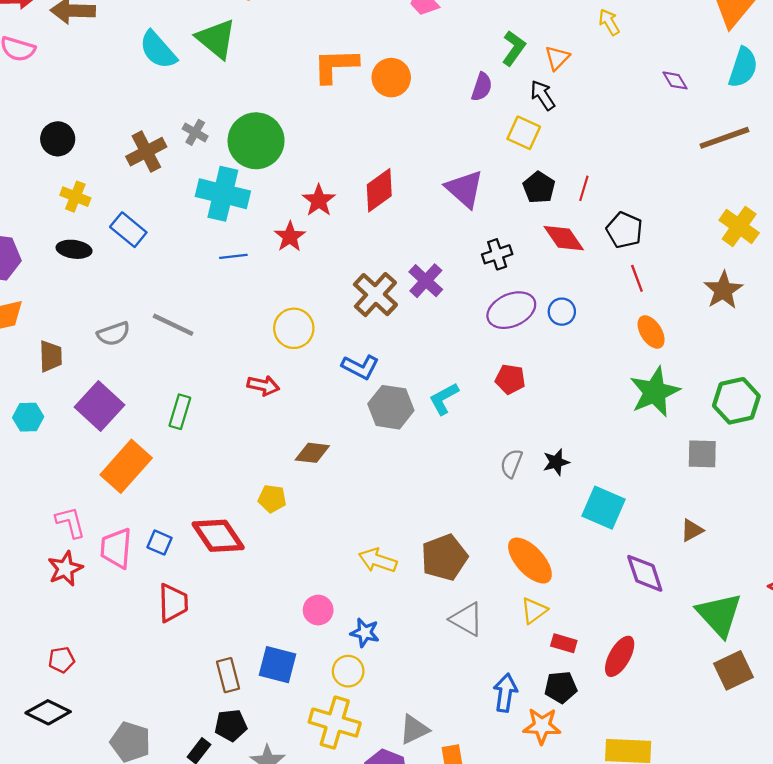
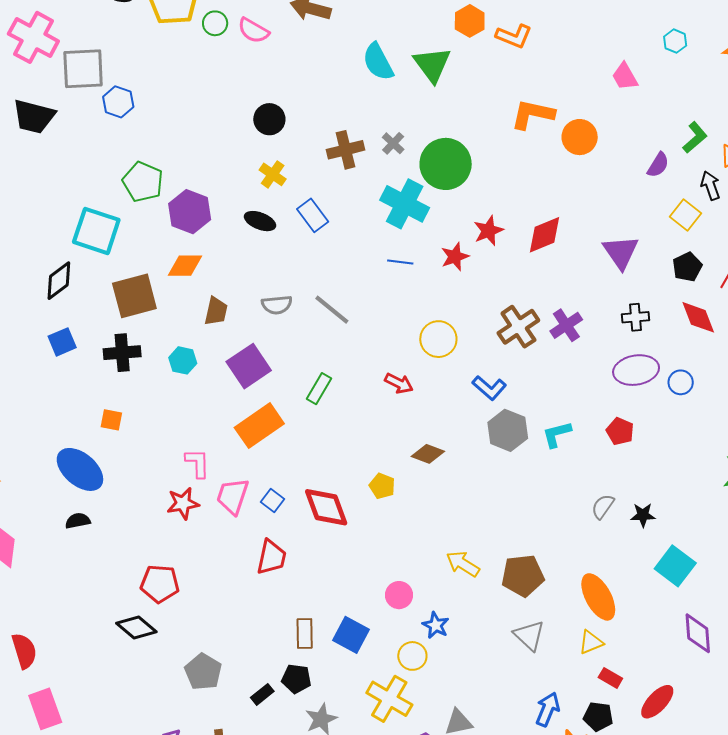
red pentagon: (61, 660) -> (160, 584), size x1.6

